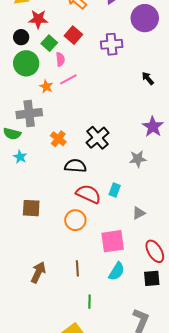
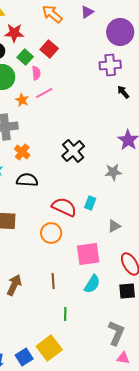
purple cross: (112, 44) -> (110, 65), moved
orange cross: (58, 139) -> (22, 152), moved
black semicircle: (75, 166) -> (27, 180), moved

